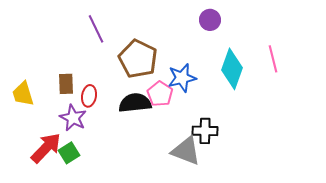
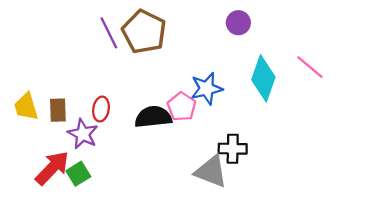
brown pentagon: (138, 59) -> (144, 32), moved
pink line: (273, 59) -> (310, 67), turned -36
brown rectangle: (66, 84) -> (58, 110), moved

